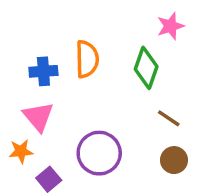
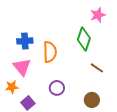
orange semicircle: (87, 59) -> (50, 52), moved
purple circle: (99, 153) -> (57, 88), size x0.6
brown circle: (174, 160) -> (92, 100), moved

